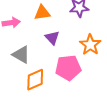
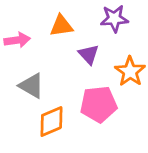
purple triangle: (52, 38) -> (89, 54), moved

